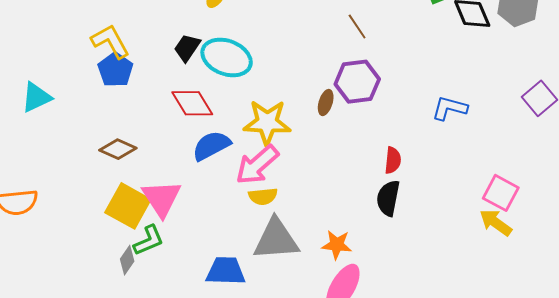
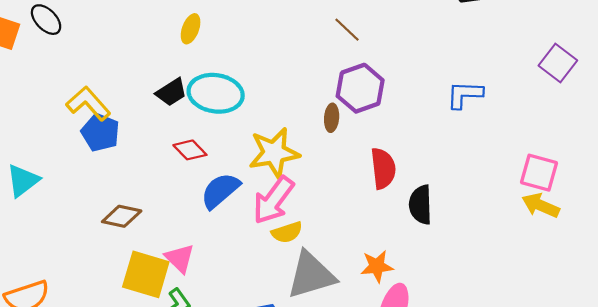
black trapezoid: (187, 48) -> (171, 92), turned -144
red diamond: (192, 103) -> (190, 150), size x0.7
red semicircle: (393, 160) -> (383, 168), moved, size x1.4
pink triangle: (162, 198) -> (180, 258), size x0.7

